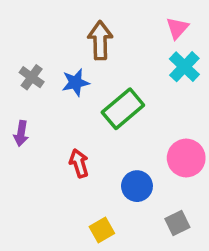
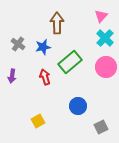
pink circle: (186, 158) -> (106, 67), moved
red arrow: (79, 163) -> (45, 77), moved
yellow square: (102, 230) -> (38, 121), moved

